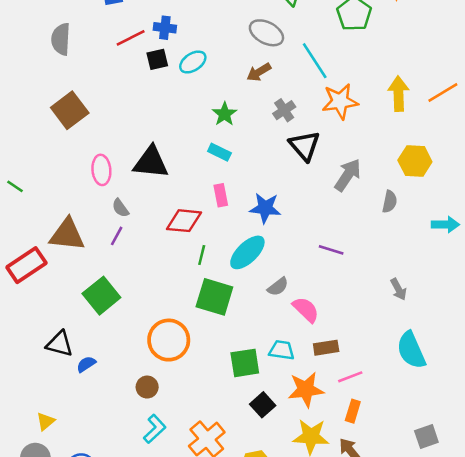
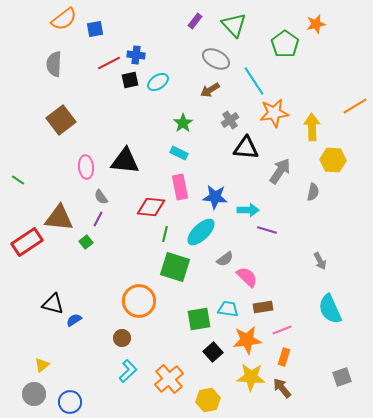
yellow arrow: (398, 94) -> (312, 127), moved
black triangle: (305, 146) -> (246, 148), turned -44
pink rectangle: (221, 195) -> (180, 187), size x1.4
cyan arrow: (445, 225) -> (248, 210), moved
green square: (101, 296) -> (86, 242), moved, size x0.5

